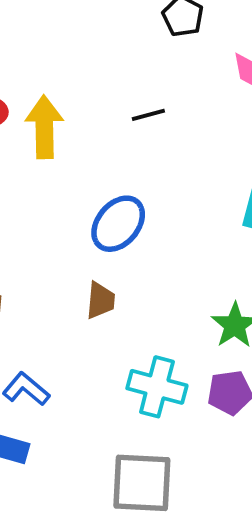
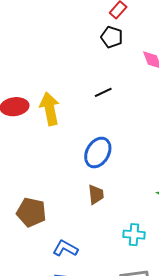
cyan cross: (157, 387) -> (134, 235), size x0.7

